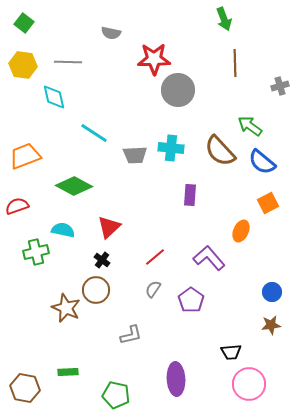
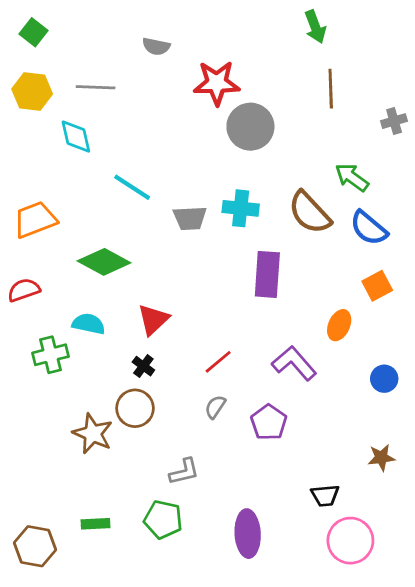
purple rectangle: (190, 195) -> (267, 274), size x1.5
blue circle: (272, 292) -> (384, 379), moved
green pentagon: (116, 395) -> (163, 519), moved

